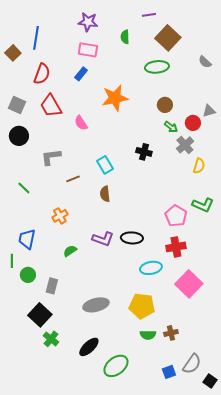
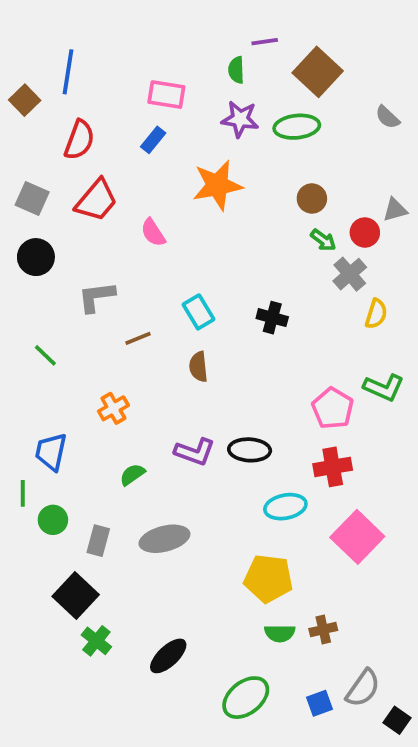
purple line: (149, 15) -> (265, 42), moved
purple star: (88, 22) -> (240, 119), moved
red trapezoid: (51, 106) -> (96, 200), turned -110
black cross: (144, 152) -> (272, 318), moved
gray ellipse: (96, 305) -> (164, 539), moved
green ellipse: (116, 366) -> (246, 698), moved

